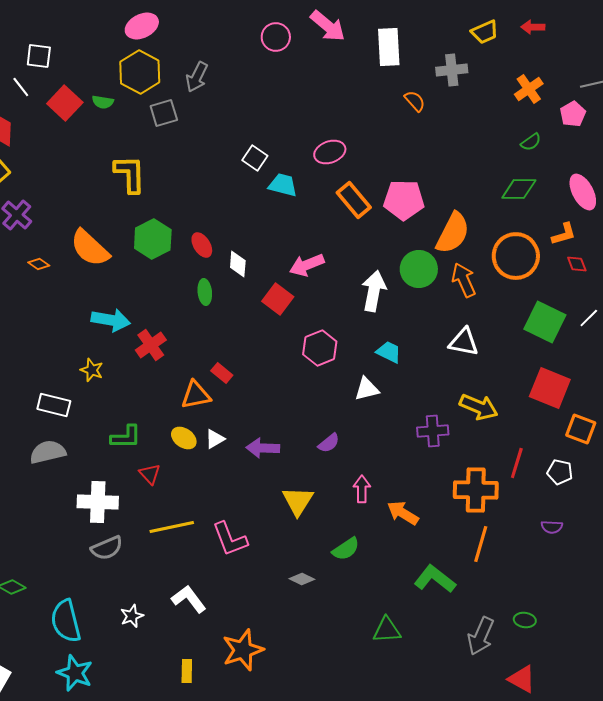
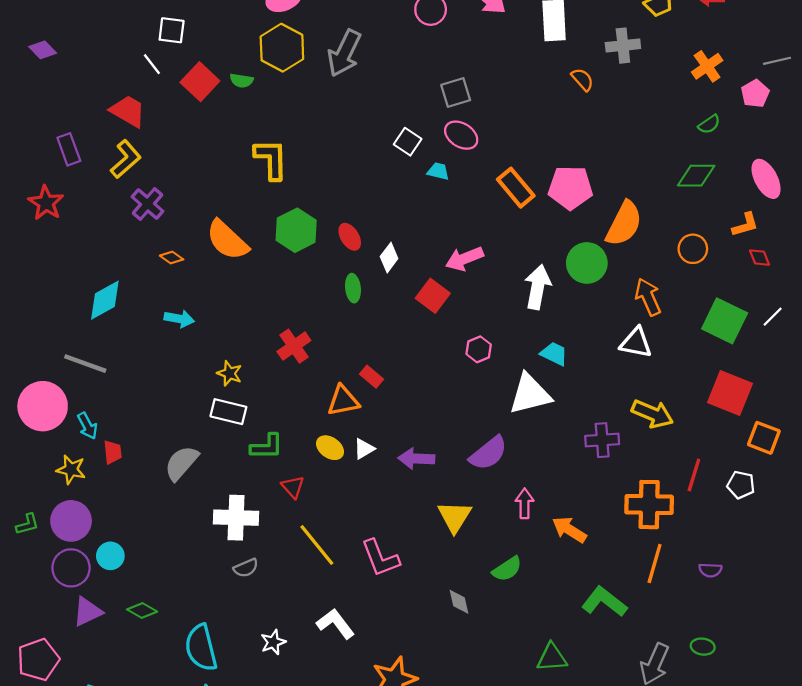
gray arrow: (197, 77) -> (344, 53), size x1.4
gray square: (164, 113) -> (456, 93), moved
pink ellipse: (330, 152) -> (461, 135), moved, turned 52
cyan trapezoid: (283, 185) -> (438, 171), size x0.7
orange circle: (516, 256) -> (693, 249), size x0.6
white diamond: (238, 264) -> (389, 258), turned 32
orange arrow: (464, 280) -> (648, 297), moved
cyan arrow: (111, 320) -> (179, 319), moved, size x0.7
pink hexagon: (320, 348) -> (479, 349), size x0.7
white triangle: (367, 389) -> (530, 394), size x1.6
white rectangle: (54, 405) -> (228, 412), moved
purple semicircle: (329, 443) -> (488, 453), size x1.6
gray semicircle: (48, 452) -> (181, 463), turned -36
yellow line: (172, 527) -> (317, 545), turned 63
purple semicircle: (552, 527) -> (710, 570), moved
gray semicircle: (107, 548) -> (246, 568), size x0.7
gray diamond: (302, 579) -> (459, 602), turned 50

